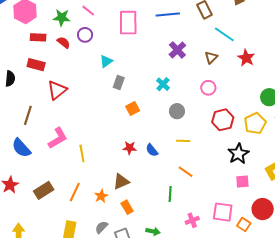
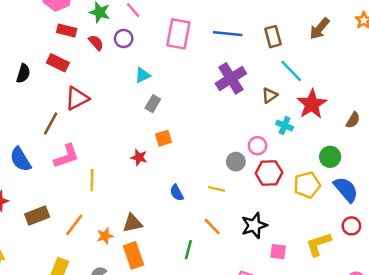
purple cross: (177, 50) -> (231, 78), size x1.4
red star: (246, 58) -> (312, 104), size x1.4
cyan cross: (163, 84) -> (285, 125), moved, turned -32
pink circle: (208, 88) -> (257, 146), moved
gray circle: (177, 111) -> (236, 162), moved
brown line: (28, 115) -> (51, 123), moved
red star: (130, 148) -> (139, 157), moved
black star: (238, 154) -> (254, 225), moved
orange rectangle: (127, 207) -> (133, 255), size x1.5

